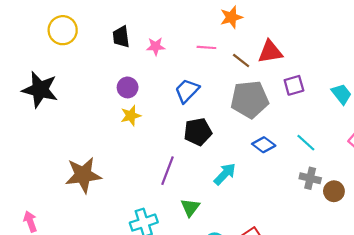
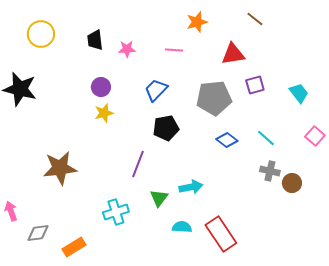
brown line: (241, 60) -> (255, 19), moved
cyan arrow: (225, 174) -> (191, 187), moved, turned 35

